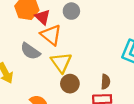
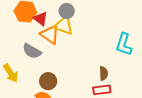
yellow triangle: (61, 62) -> (64, 25), moved, turned -30
brown circle: (70, 84) -> (48, 81), moved

